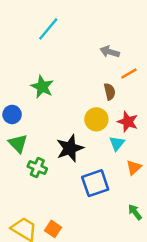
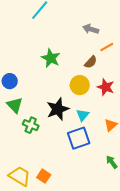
green star: (42, 87) -> (51, 58), moved
brown semicircle: (110, 92) -> (91, 62), turned 56
cyan triangle: (117, 143) -> (83, 115), moved

